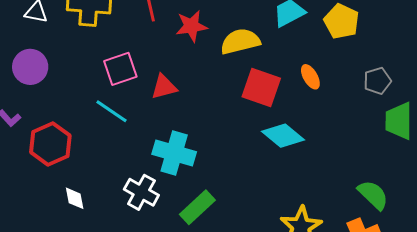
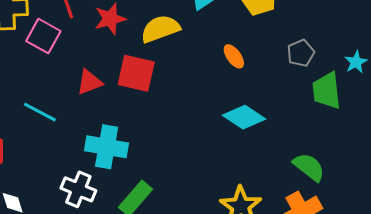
pink square: (120, 69) -> (43, 36), moved, turned -36
red square: (261, 87) -> (136, 73), moved
cyan diamond: (283, 136) -> (244, 117), moved

